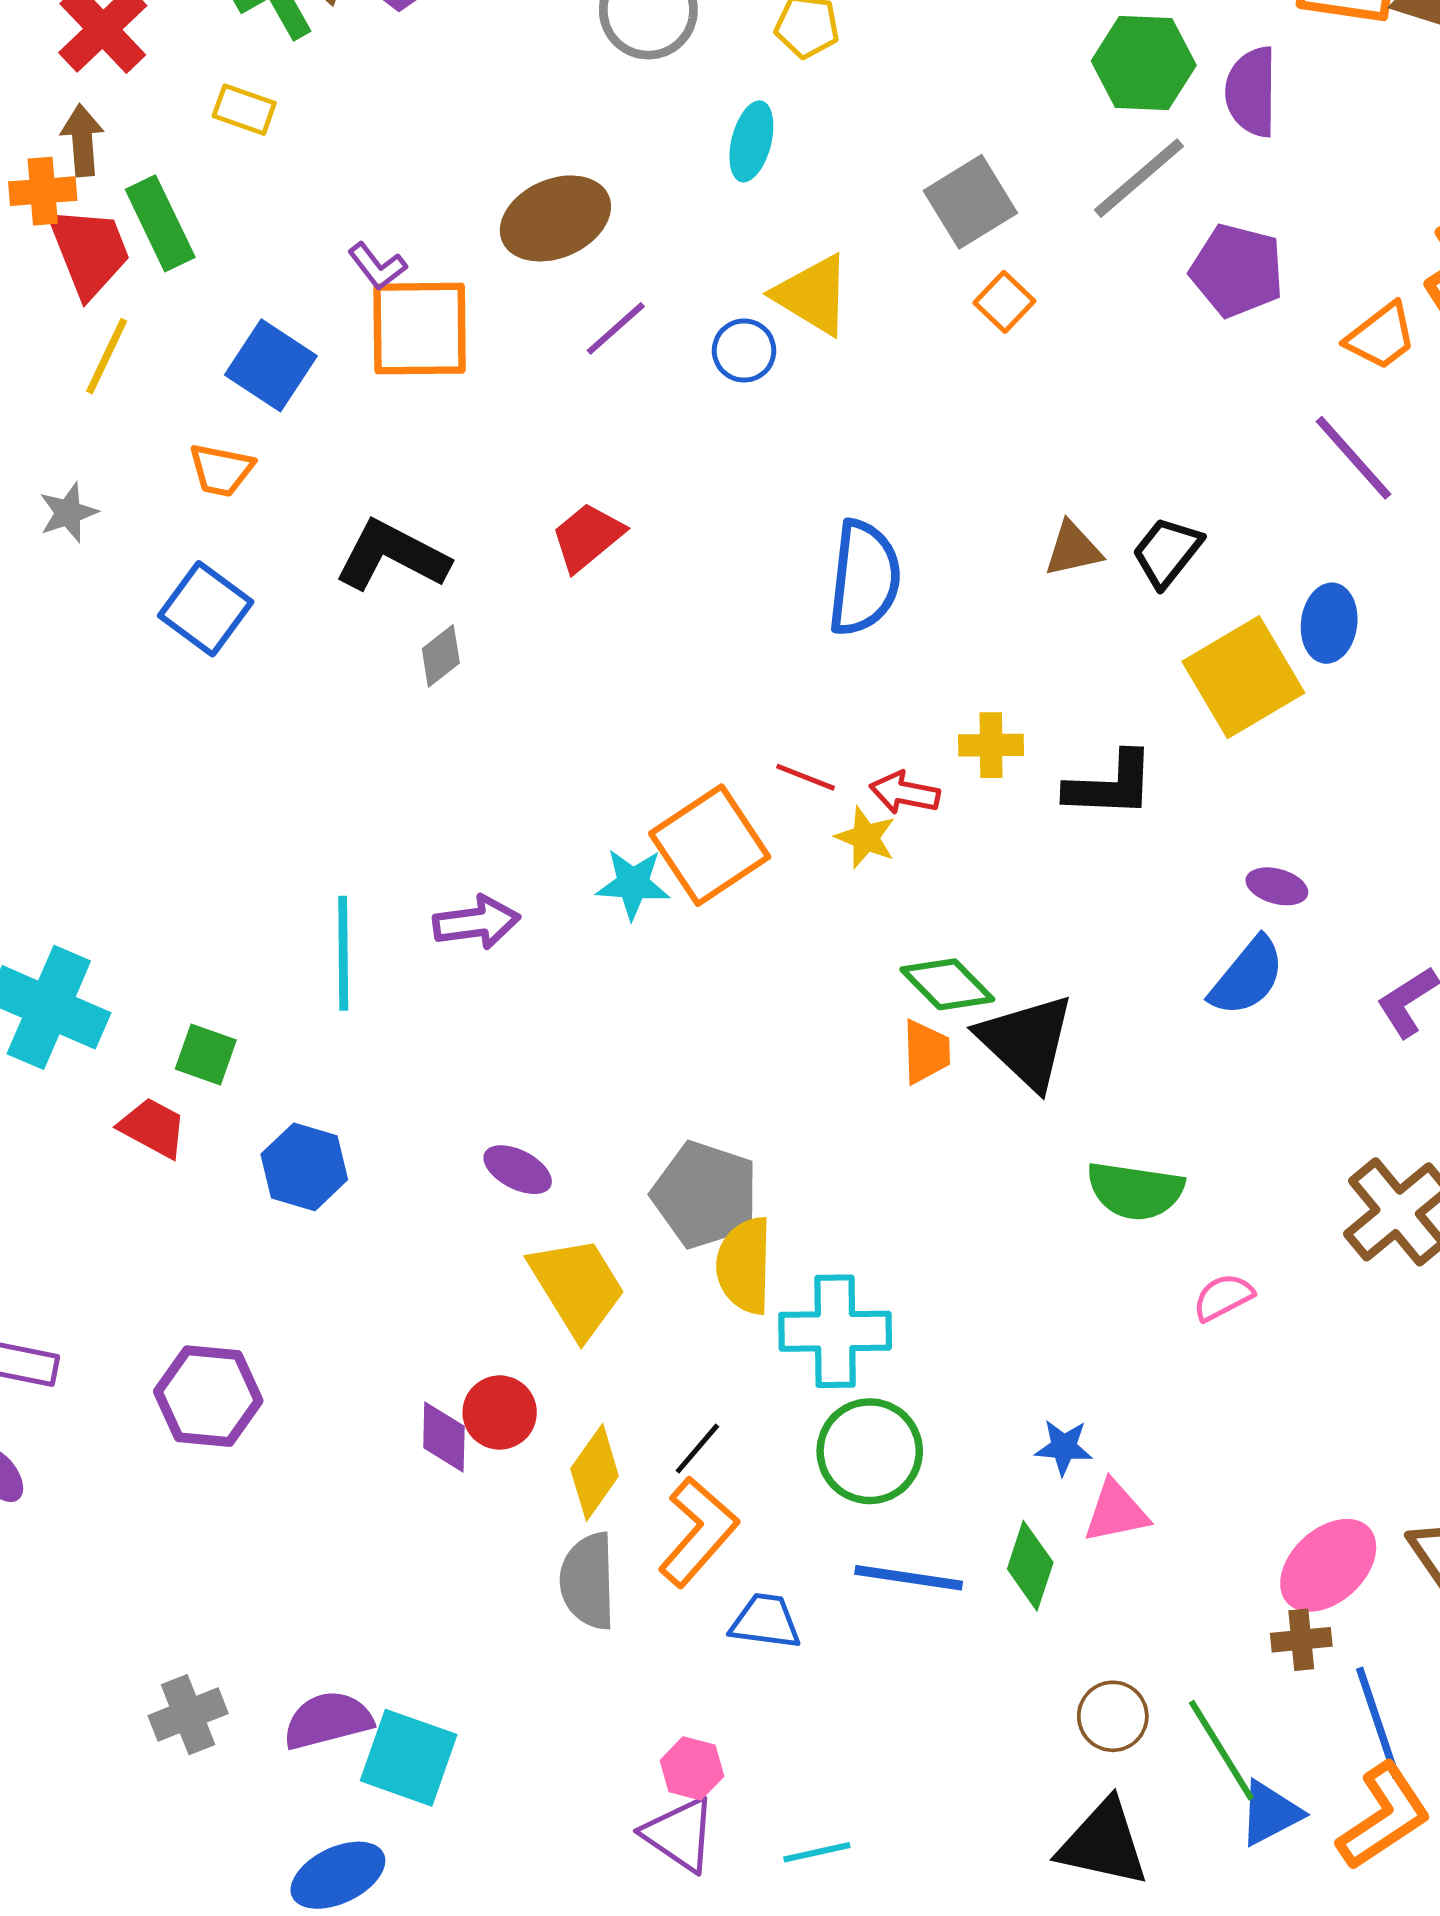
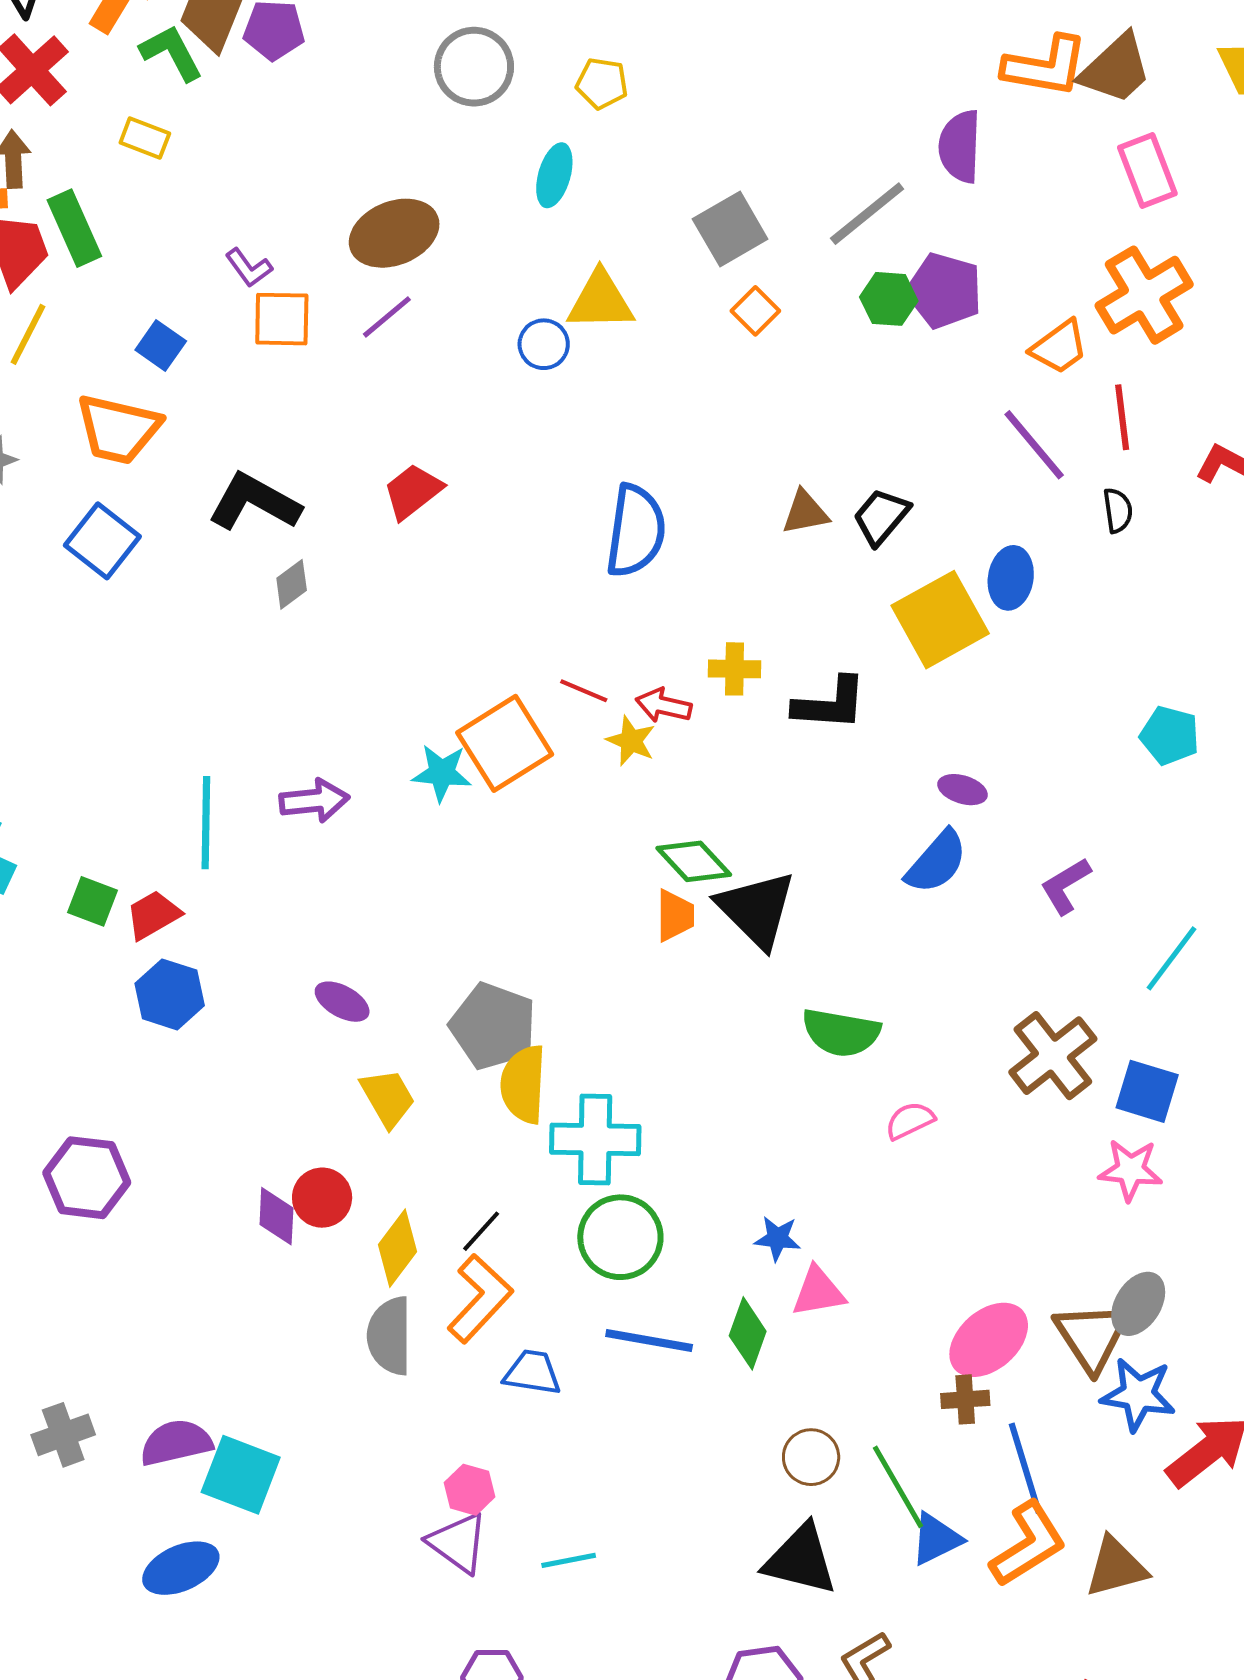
green hexagon: (1144, 63) -> (889, 299), moved, size x0.7
yellow triangle: (813, 295) -> (600, 301), turned -34
purple line: (616, 328) -> (387, 317), moved
orange square: (420, 329) -> (282, 319), size x0.7
blue square: (271, 365) -> (161, 346), size x0.7
orange trapezoid: (221, 470) -> (118, 429), size x1.6
red trapezoid: (153, 1128) -> (153, 915), moved, turned -60
yellow trapezoid: (577, 1287) -> (388, 1098), size x0.7

